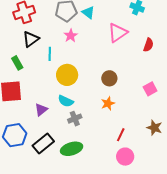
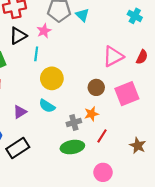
pink triangle: (118, 33) -> (113, 56), moved
pink star: (71, 36) -> (44, 31), moved
pink square: (150, 89) -> (127, 94), moved, size x1.6
gray cross: (75, 119) -> (74, 122), moved
red line: (121, 135) -> (102, 136), moved
green ellipse: (72, 149) -> (72, 147), moved

